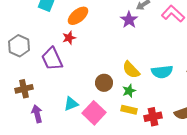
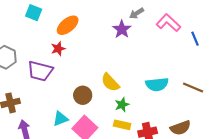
purple trapezoid: (52, 59) -> (40, 71), turned -50
yellow semicircle: (131, 70) -> (110, 82), moved
brown circle: (104, 83) -> (83, 95), moved

